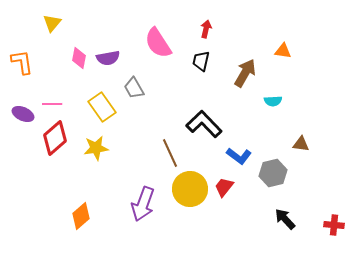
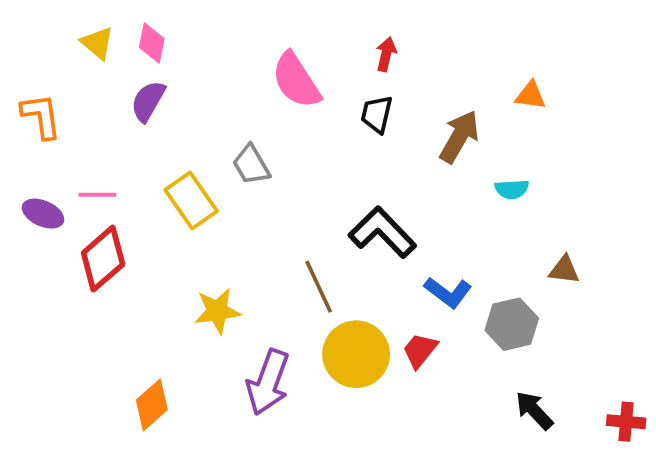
yellow triangle: (52, 23) -> (97, 43), turned -30
pink diamond: (79, 58) -> (152, 43), moved
purple semicircle: (108, 58) -> (148, 101), moved, turned 130
yellow star: (96, 148) -> (217, 311), moved

